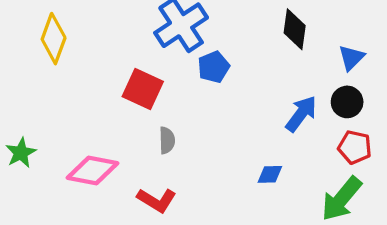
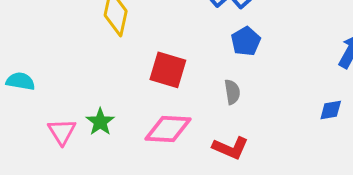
blue pentagon: (214, 67) -> (246, 41), moved
red square: (143, 89) -> (168, 70), moved

